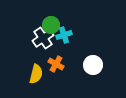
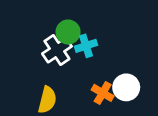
orange cross: (56, 64) -> (103, 93), moved

